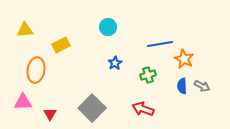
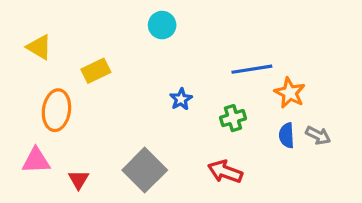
cyan circle: (108, 27) -> (162, 25), moved
yellow triangle: (25, 30) -> (39, 47), turned 36

